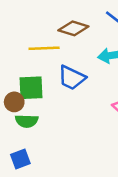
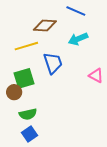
blue trapezoid: (72, 78) -> (53, 63), turned -120
green semicircle: (27, 121) -> (28, 114), moved

